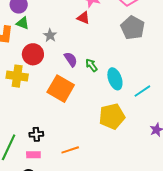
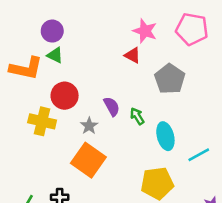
gray pentagon: (133, 28) -> (170, 79), moved
gray star: (50, 35) -> (89, 126), moved
orange square: (61, 89) -> (88, 160), moved

